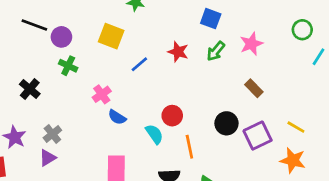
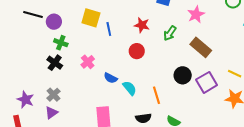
green arrow: (216, 51) -> (170, 33), moved
blue line: (139, 64) -> (109, 29), moved, turned -56
brown rectangle: (254, 88) -> (201, 47), size x1.5
black cross: (30, 89) -> (55, 63), moved
red circle: (172, 116) -> (137, 51), moved
blue semicircle: (117, 117) -> (111, 78), moved

